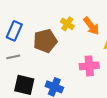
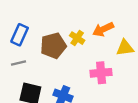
yellow cross: (67, 24) -> (77, 38), moved
orange arrow: (91, 26) -> (103, 29), turned 102

